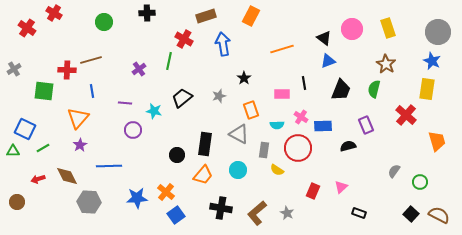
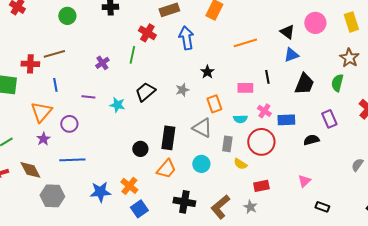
purple circle: (133, 130) -> (69, 124), moved
red rectangle: (313, 191) -> (261, 186), moved, turned 56

